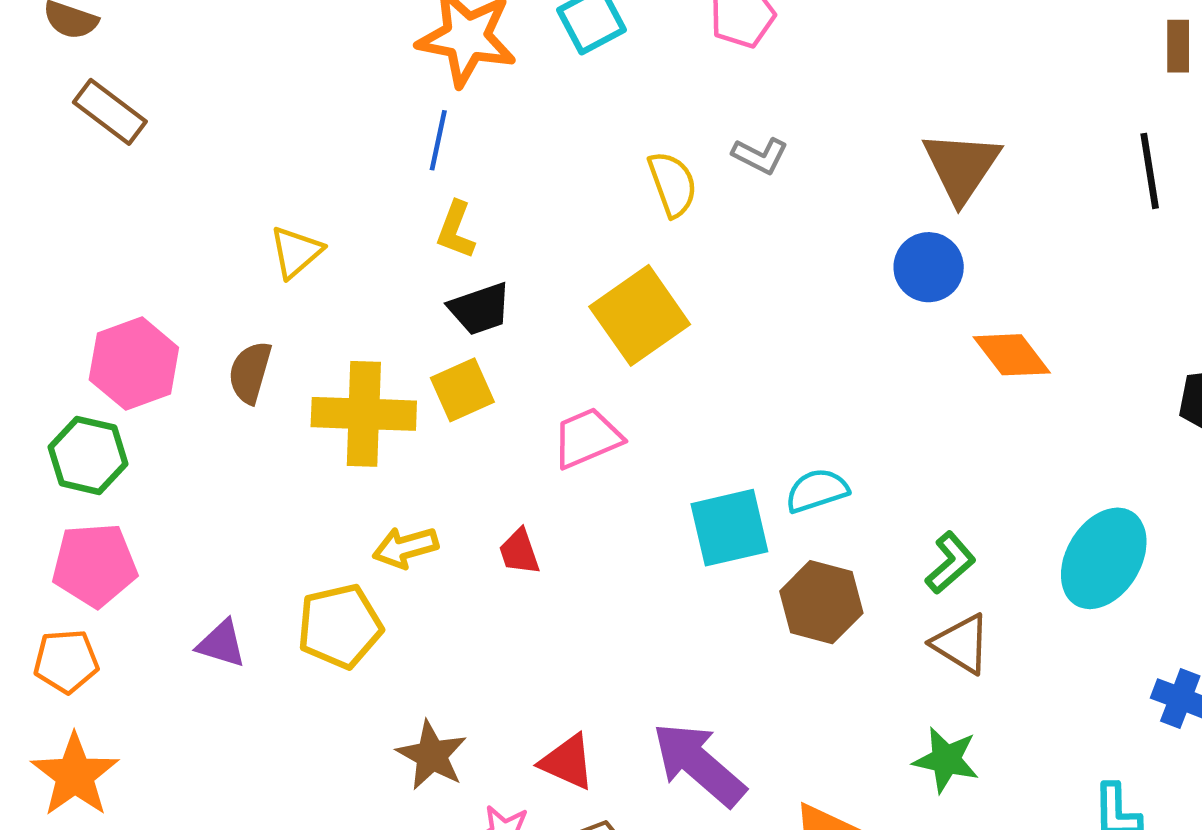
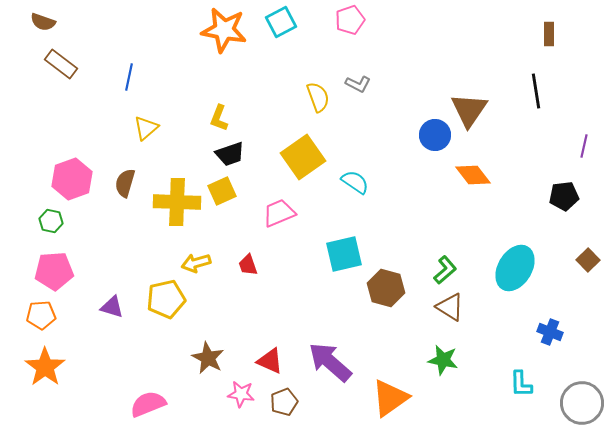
blue line: (438, 140) -> (129, 77), moved
brown triangle: (961, 167) -> (469, 110), moved
green hexagon: (88, 455) -> (51, 221), size x0.7
cyan semicircle: (817, 490) -> (355, 182), moved, turned 52

